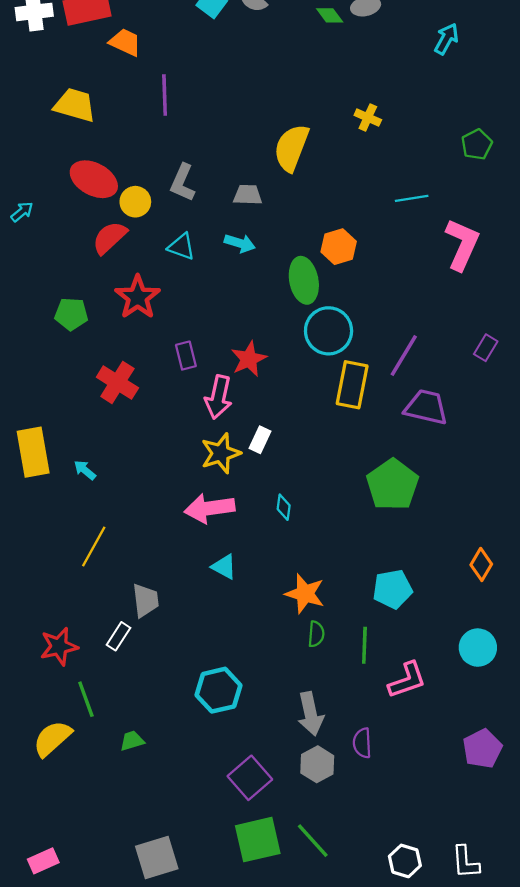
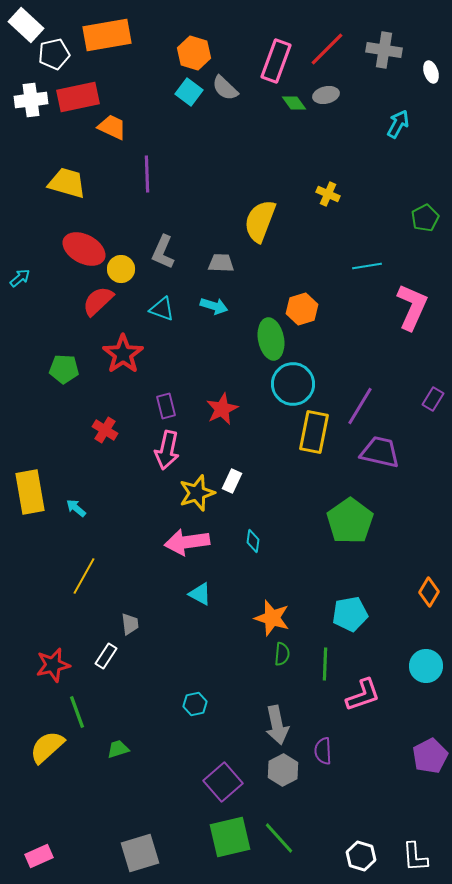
red cross: (117, 382) -> (105, 430), size x0.7
pink arrow: (218, 397) -> (167, 450), moved
gray trapezoid: (145, 600) -> (130, 624), size x0.7
cyan hexagon: (218, 690) -> (195, 704), size x0.6

